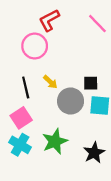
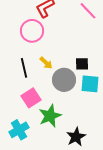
pink square: (21, 118) -> (31, 98), moved
cyan cross: (20, 145) -> (19, 130), moved, turned 30
black star: (94, 153) -> (76, 137), moved

